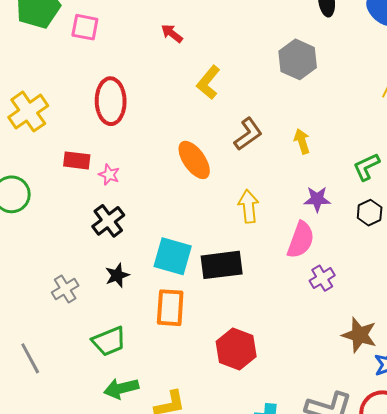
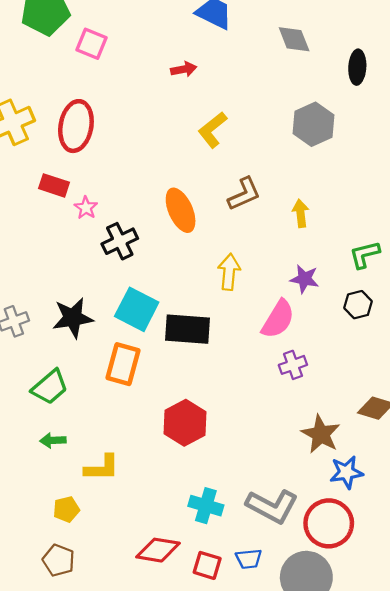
red arrow: (172, 33) -> (184, 69), turned 120
red ellipse: (111, 101) -> (76, 126), moved
black cross: (108, 221) -> (120, 241), moved
black star: (117, 275) -> (73, 318), size x1.5
green trapezoid: (109, 341) -> (50, 387), turned -30
green arrow: (121, 388) -> (53, 440), size x0.7

